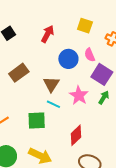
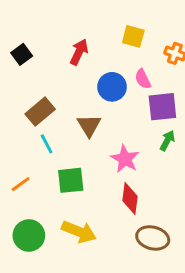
purple square: (102, 74) -> (162, 107), turned -35
pink star: (79, 95) -> (125, 159), moved
cyan line: (53, 104) -> (47, 144), moved, turned 40
red diamond: (76, 135) -> (130, 199), turned -35

